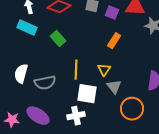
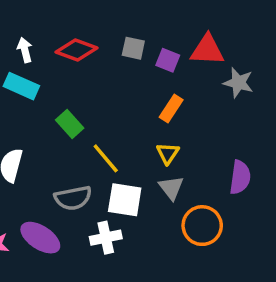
green rectangle: (58, 39) -> (70, 124), moved
yellow line: (76, 70) -> (106, 158), turned -42
yellow triangle: (104, 70) -> (168, 153), moved
gray semicircle: (45, 83) -> (73, 198), moved

